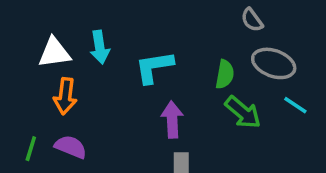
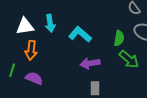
cyan L-shape: (154, 67) -> (80, 34), turned 50
purple arrow: (172, 120) -> (90, 63), turned -96
green line: (31, 149) -> (12, 70), moved

